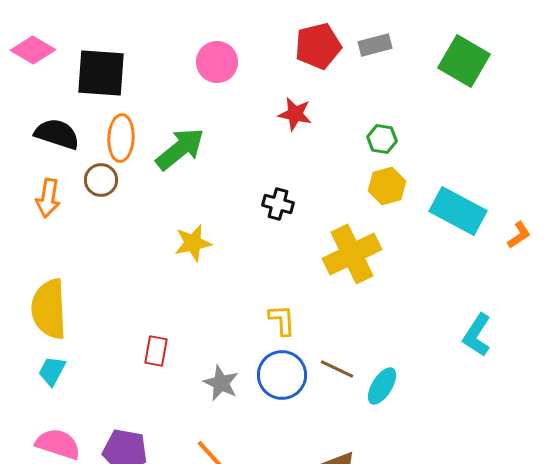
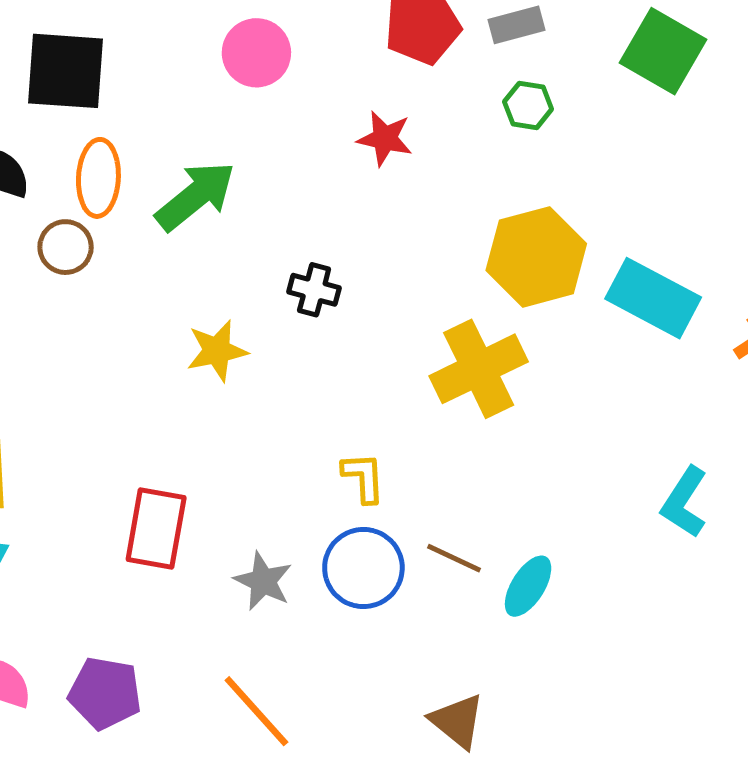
green hexagon: (382, 139) -> (528, 105), moved
yellow hexagon: (387, 186) -> (536, 257), size x1.6
black cross: (278, 204) -> (314, 290), moved
red rectangle: (156, 351) -> (156, 528), size x1.6

